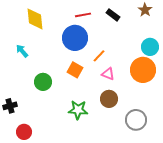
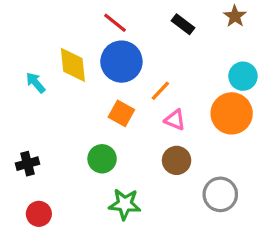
red line: (83, 15) -> (115, 23), moved, turned 49
yellow diamond: (35, 19) -> (73, 65), moved
green circle: (43, 82) -> (102, 159), moved
black cross: (10, 106) -> (28, 164), moved
green star: (78, 110) -> (125, 204), moved

